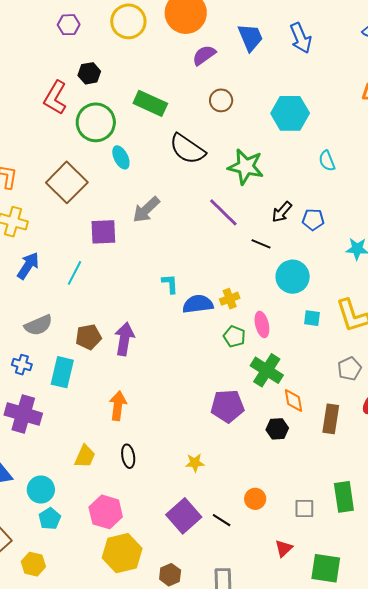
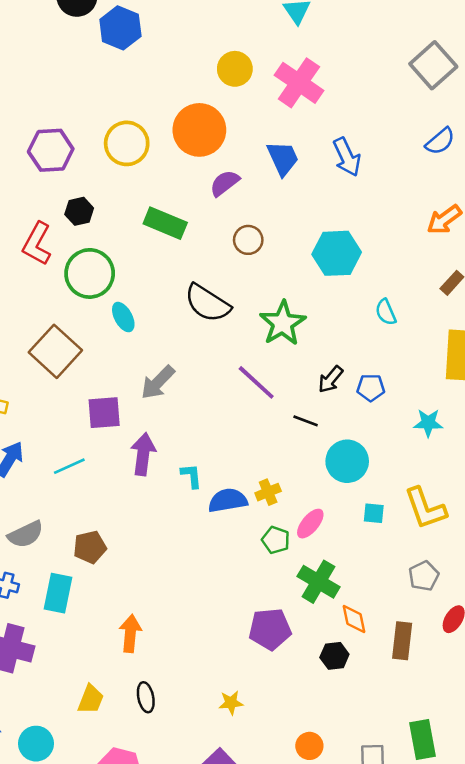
purple hexagon: (69, 25) -> (51, 150), size x1.6
green rectangle: (150, 103) -> (165, 223), moved
green star: (246, 167) -> (283, 323), turned 30
cyan line: (75, 273) -> (69, 466), turned 40
pink ellipse: (262, 324) -> (310, 524), turned 55
purple arrow: (124, 339) -> (143, 454), moved

